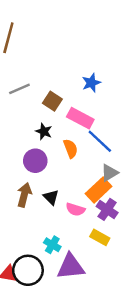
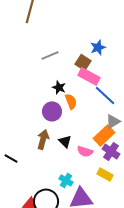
gray line: (19, 89) -> (50, 55), moved
brown square: (52, 101) -> (83, 62), moved
orange semicircle: (71, 149) -> (71, 101), moved

